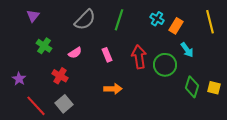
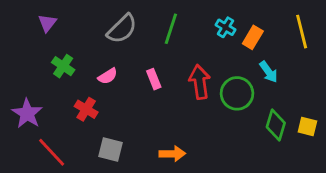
purple star: (19, 79) -> (27, 114), size x1.5
orange arrow: (113, 89) -> (172, 154), moved
gray square: (64, 104) -> (111, 149), moved, turned -36

